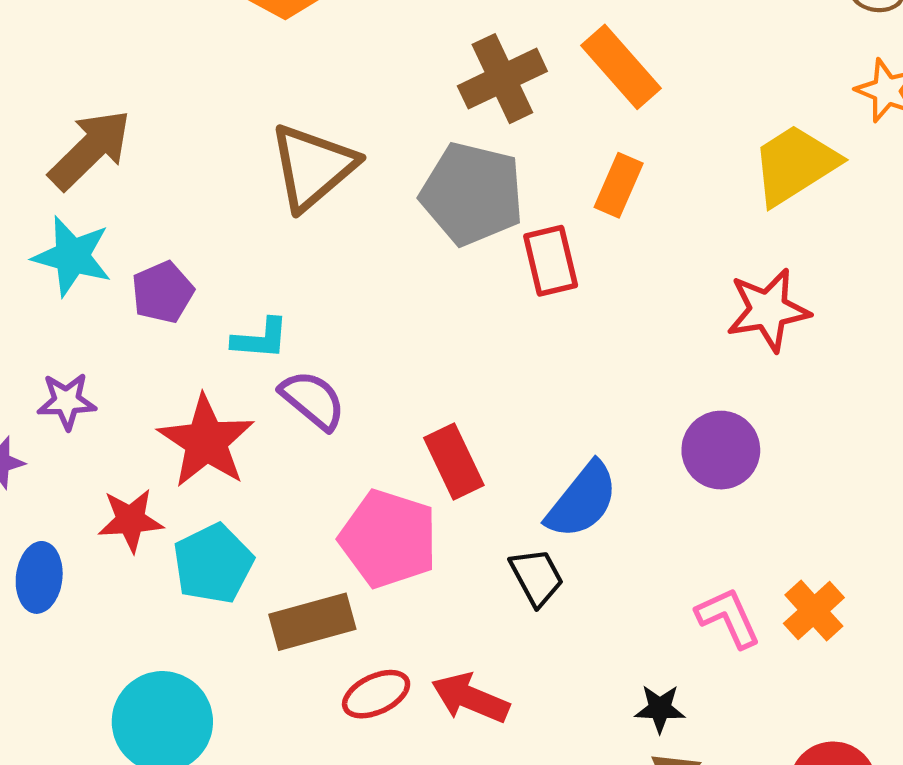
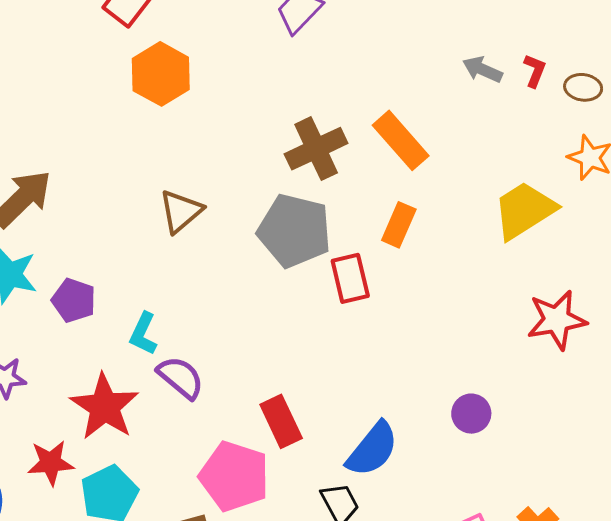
brown triangle: (313, 167) -> (181, 211), size x0.7
purple pentagon: (163, 292) -> (74, 300), turned -30
red star: (768, 310) -> (557, 320), moved
cyan L-shape: (260, 339) -> (143, 334), turned 111
purple circle: (721, 450) -> (471, 414), size x0.7

